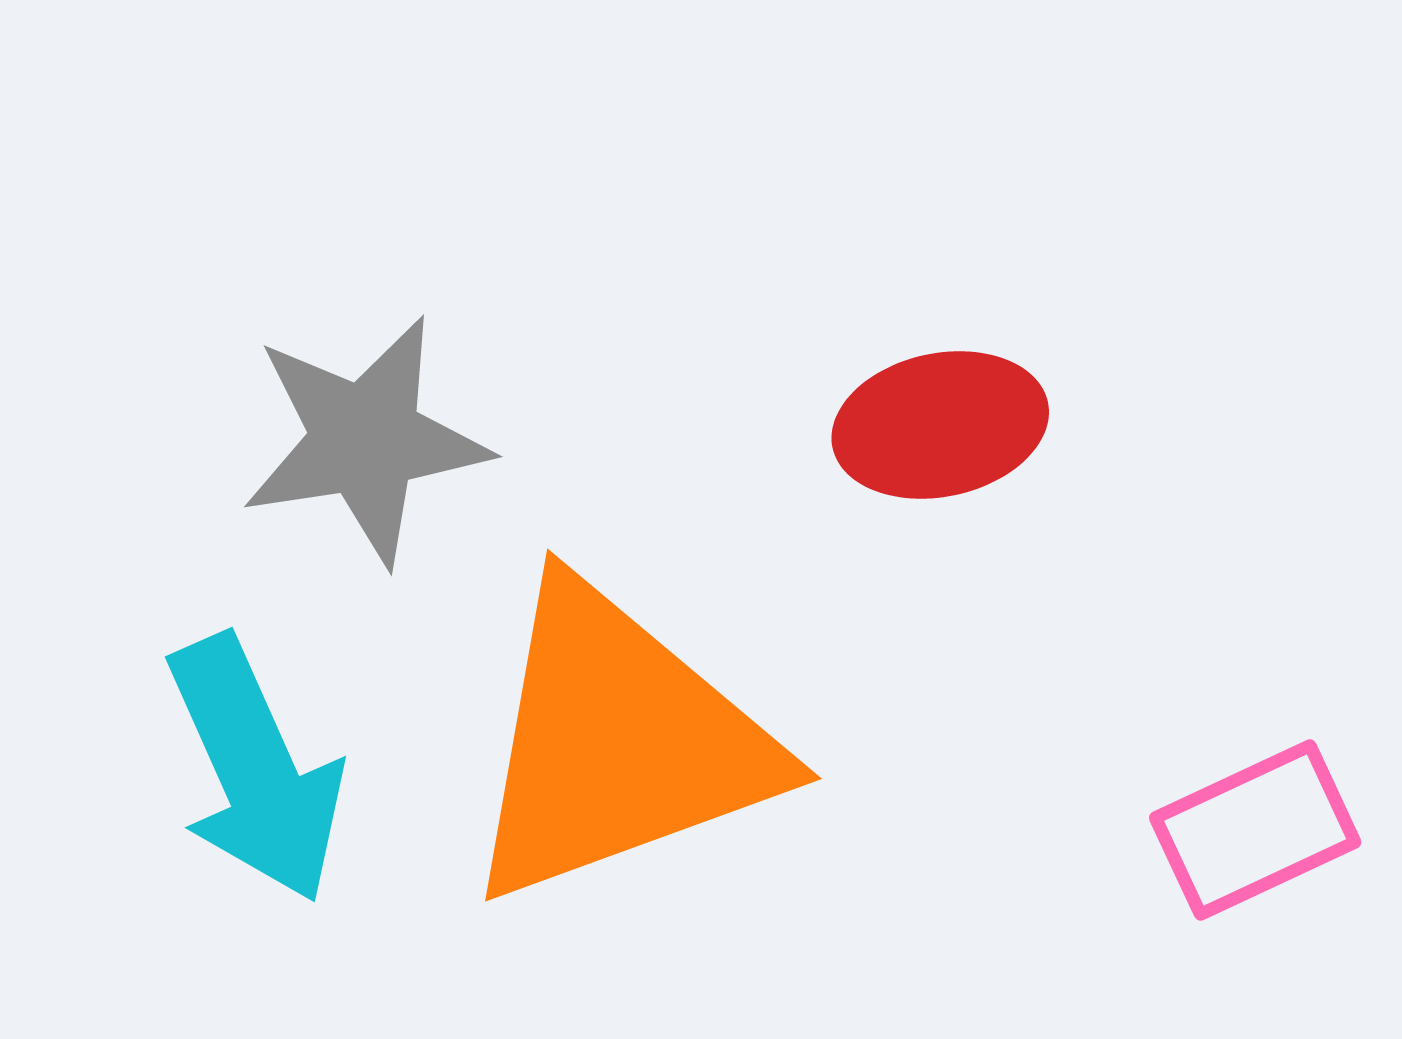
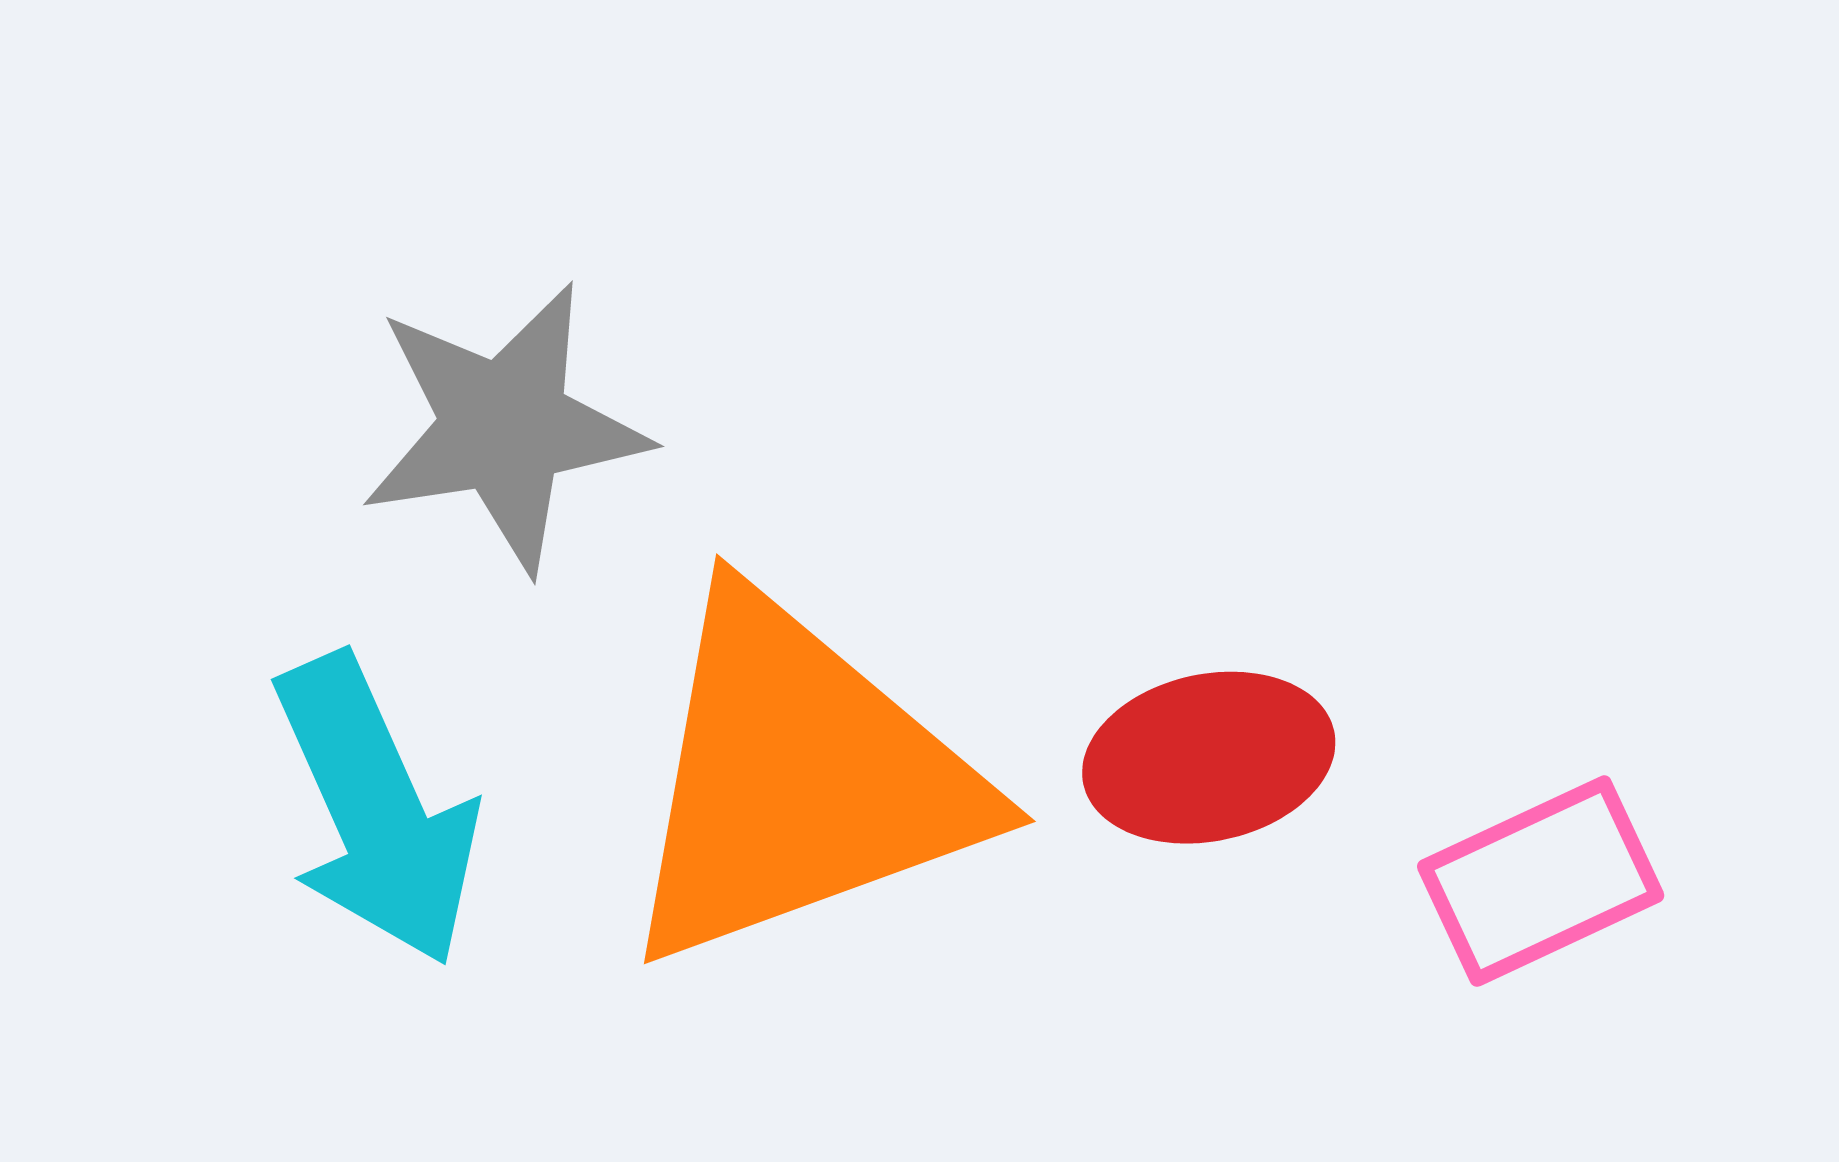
red ellipse: (940, 425) -> (1209, 758), moved

